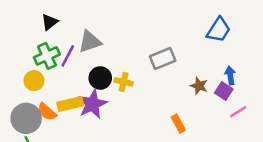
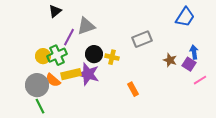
green cross: (47, 56) -> (57, 55), moved
purple star: (92, 104) -> (88, 74), turned -30
orange rectangle: (178, 124) -> (133, 89), moved

